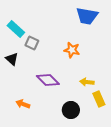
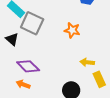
gray square: (32, 43) -> (32, 23), size x1.6
purple diamond: (48, 80) -> (28, 66), moved

